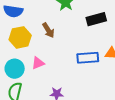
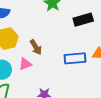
brown arrow: (48, 30) -> (36, 47), moved

